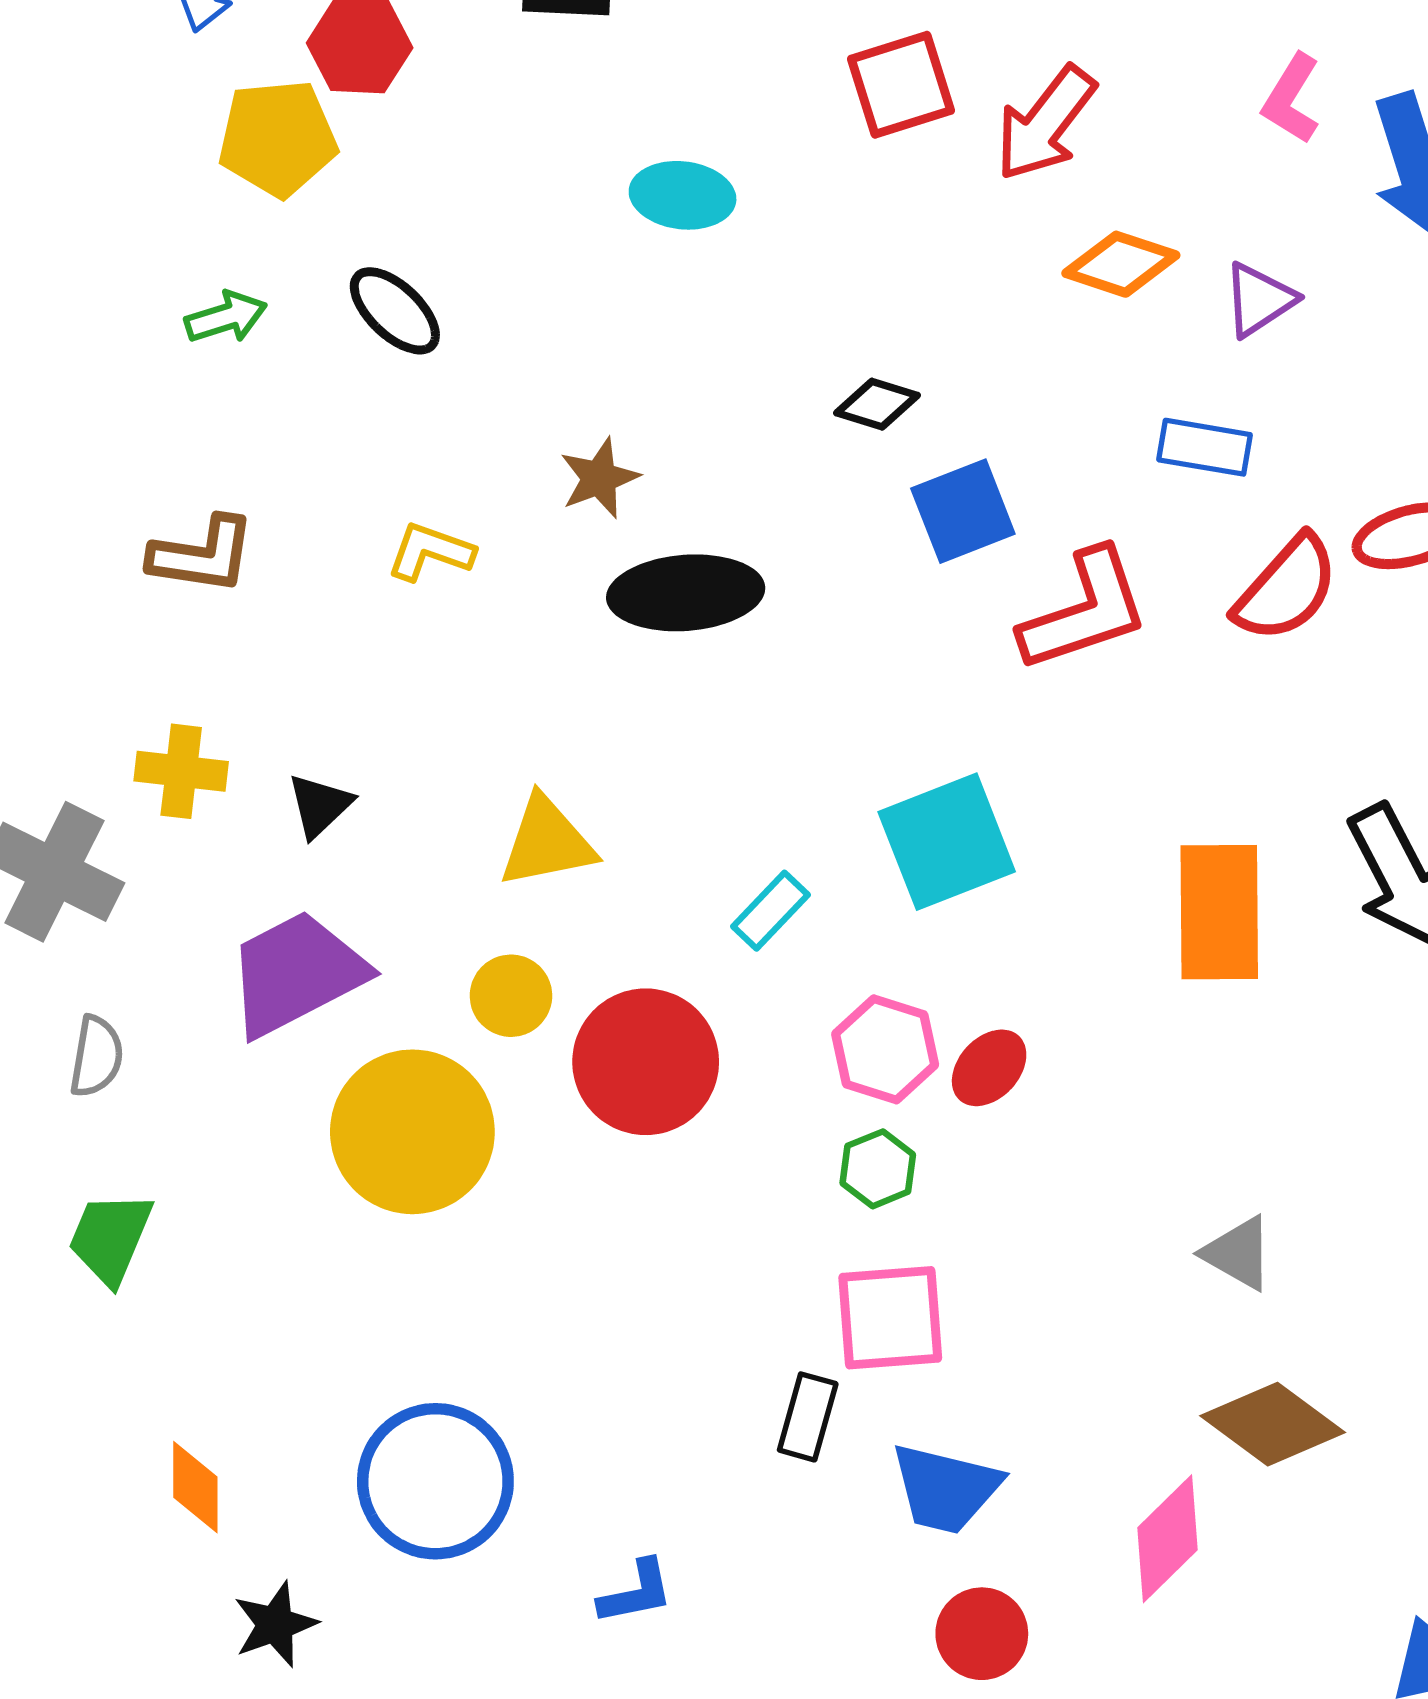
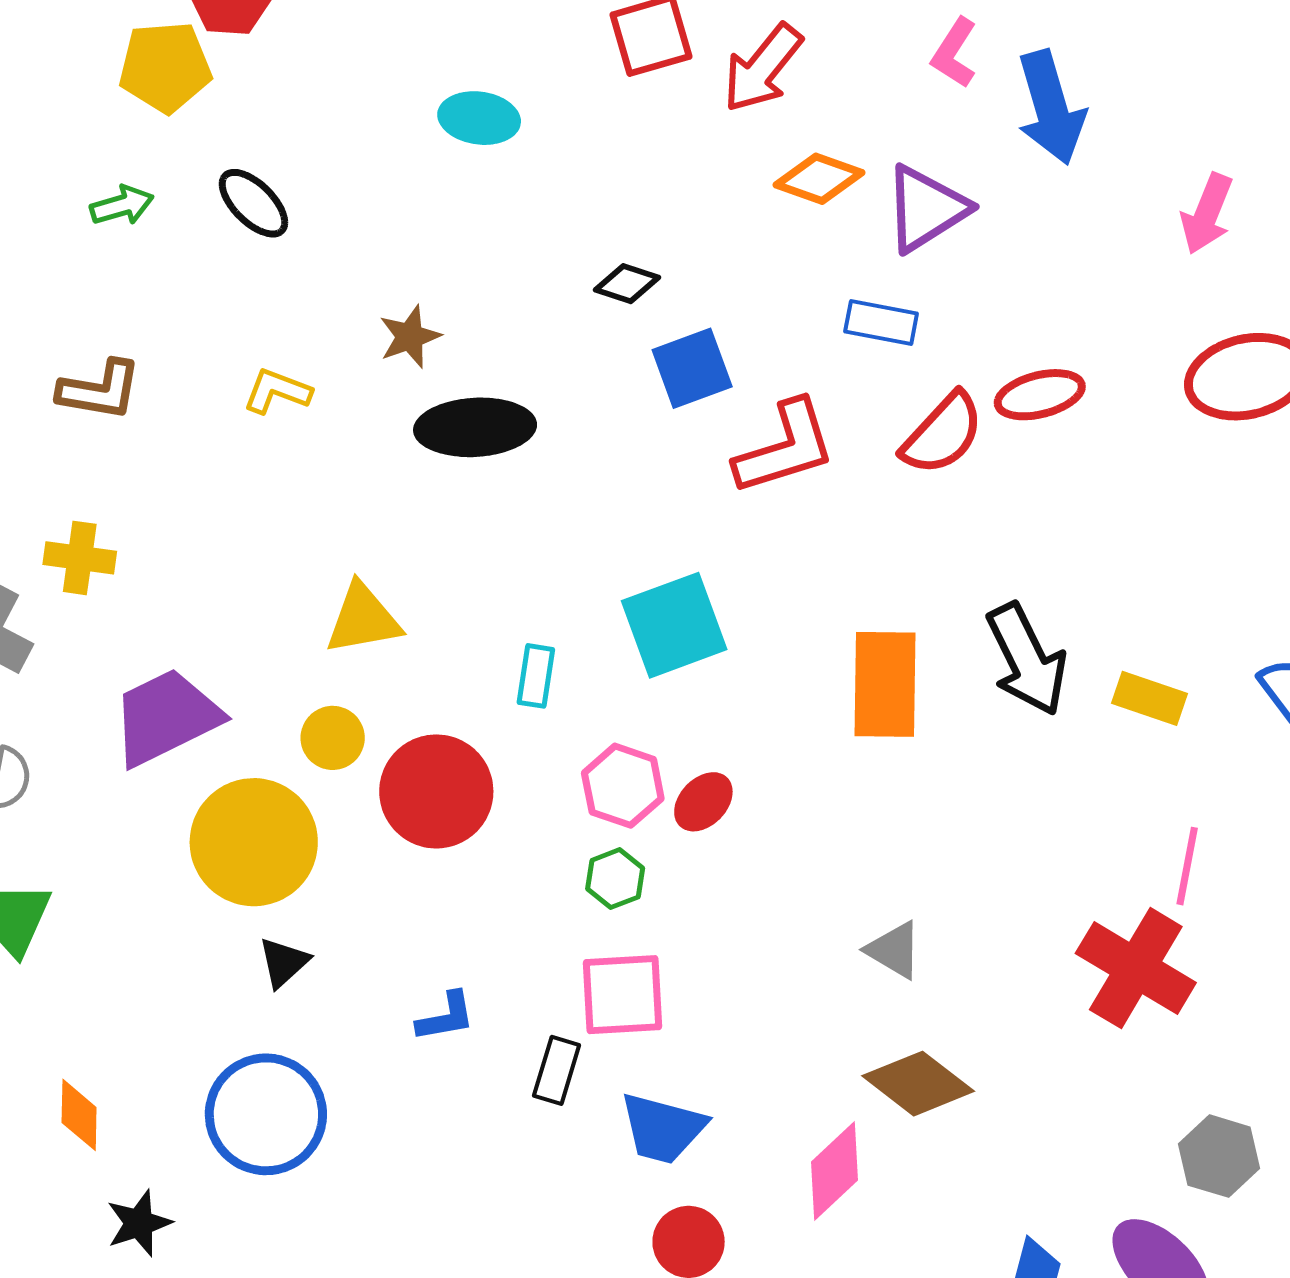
purple triangle: (1259, 300) -> (926, 209), size x1.5
black triangle: (320, 805) -> (284, 962), moved
cyan rectangle: (771, 911) -> (536, 676), turned -36
blue L-shape: (636, 1592) -> (446, 1017), moved

